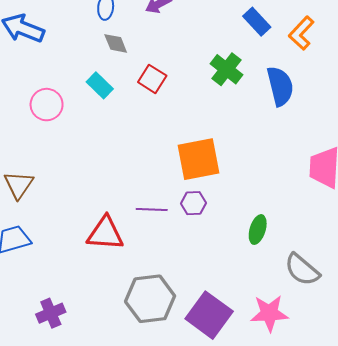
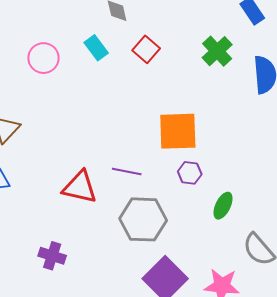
purple hexagon: (193, 203) -> (190, 173), moved
gray hexagon: (150, 299) -> (143, 219), moved
purple cross: (51, 313) -> (52, 256), moved, turned 32

